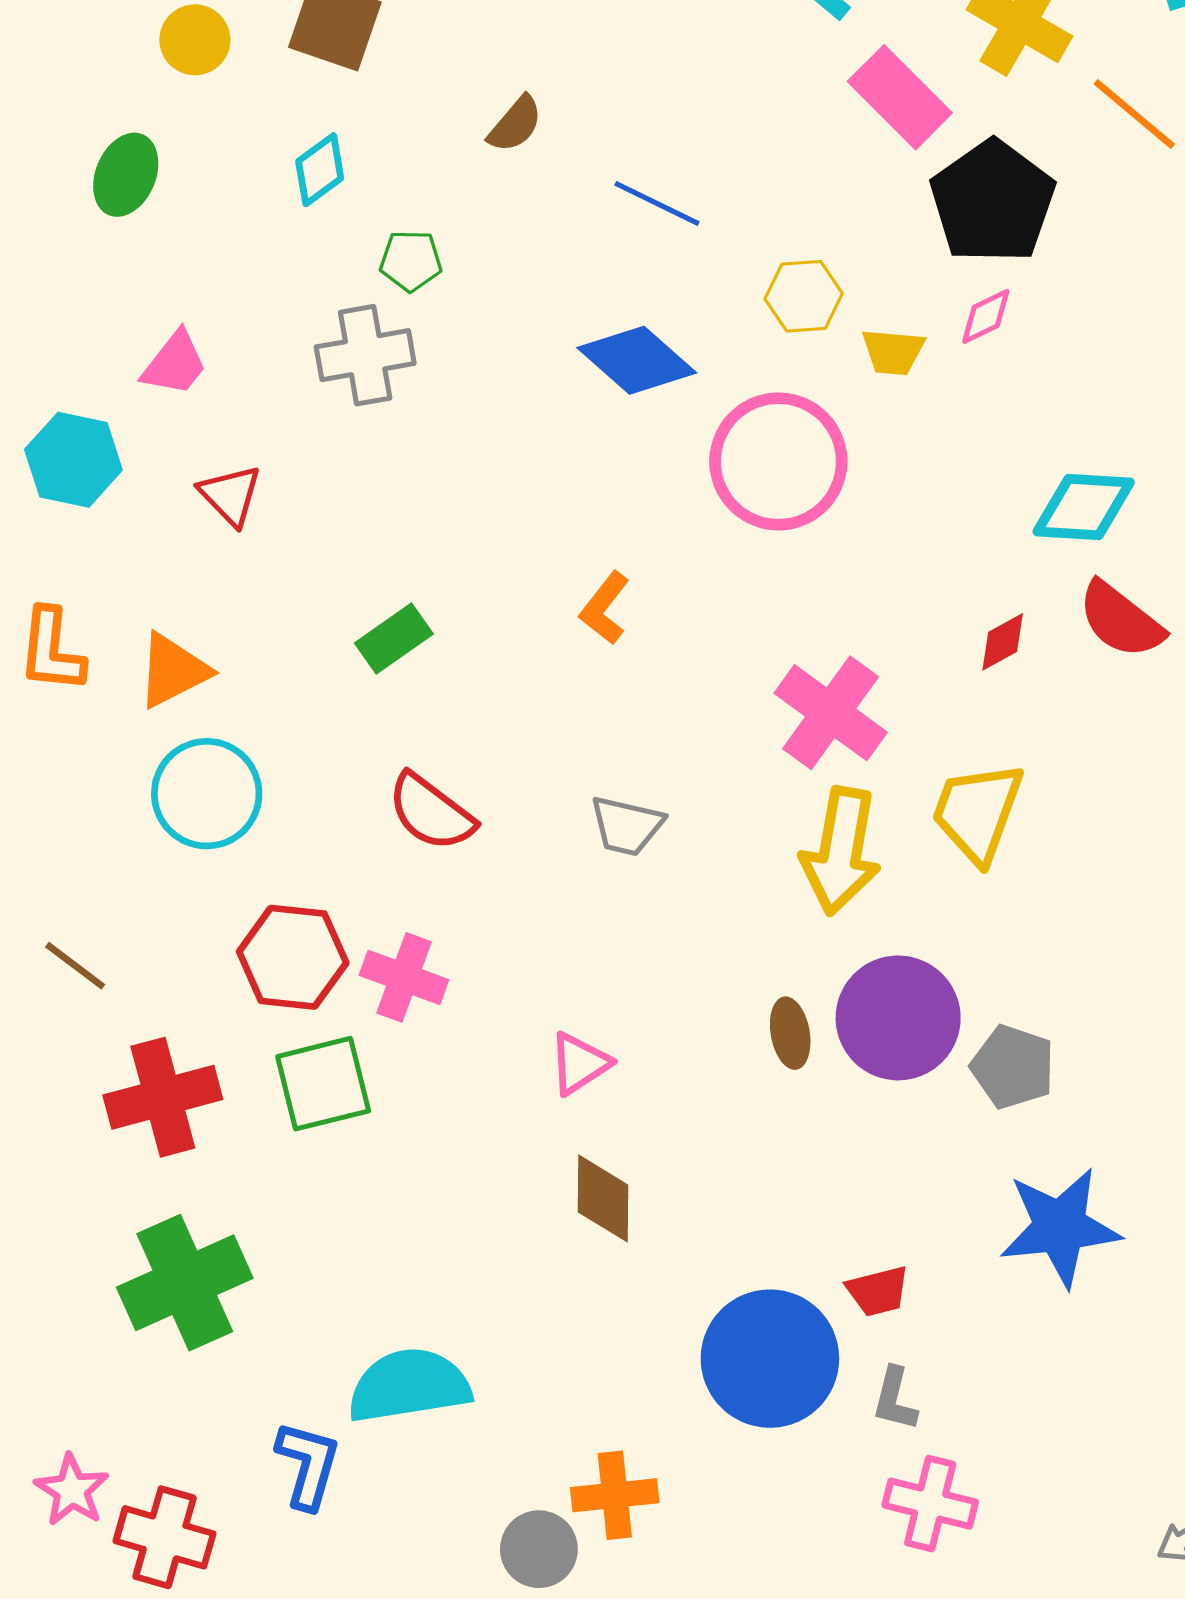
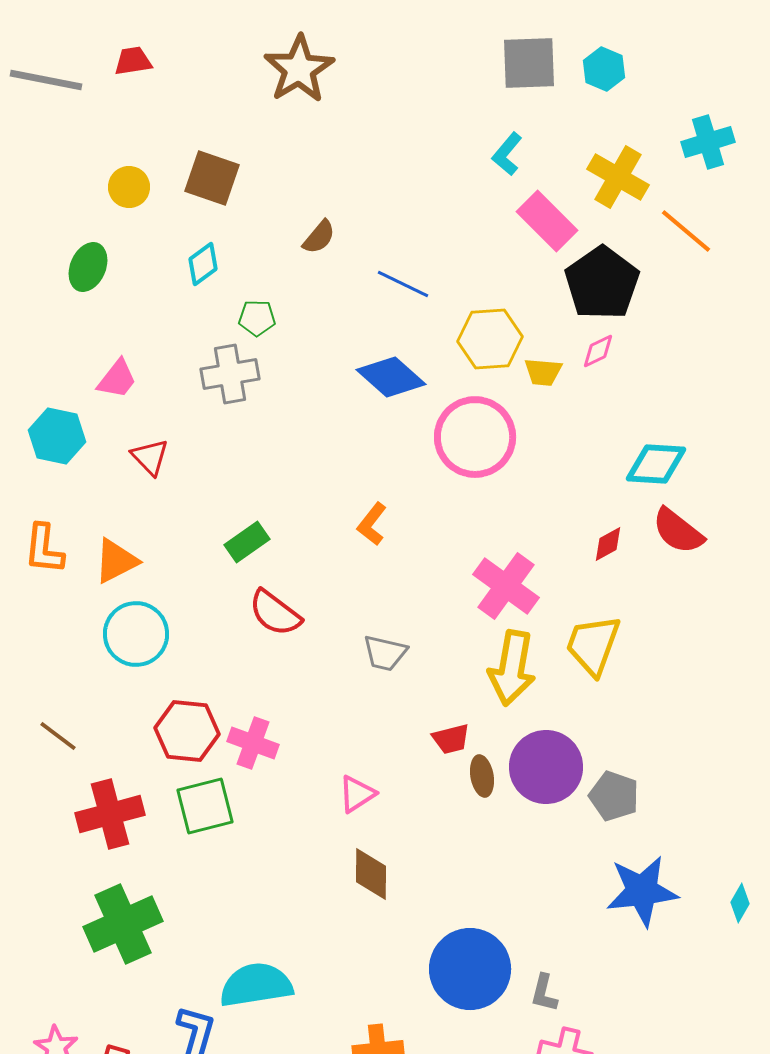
yellow hexagon: (804, 296) -> (490, 339), size x1.4
red semicircle: (431, 812) -> (275, 613), moved
red trapezoid: (878, 1291) -> (451, 739), moved

